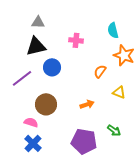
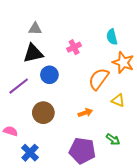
pink cross: (76, 40) -> (74, 47), turned -32
orange semicircle: (100, 71) -> (99, 79), size x1.6
pink semicircle: (31, 122) -> (11, 131), moved

